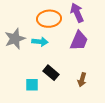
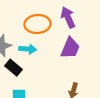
black rectangle: (51, 73) -> (13, 68), moved

